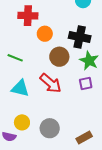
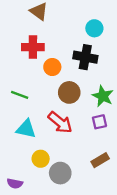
black cross: (80, 37) -> (85, 57), moved
yellow circle: (22, 122) -> (41, 159), moved
brown rectangle: (84, 137) -> (100, 160), moved

